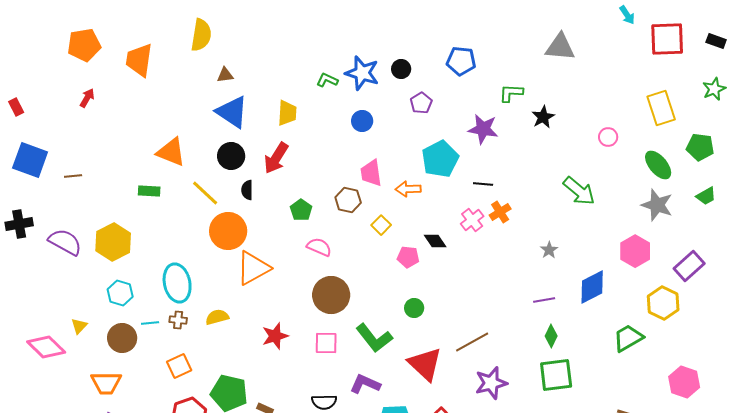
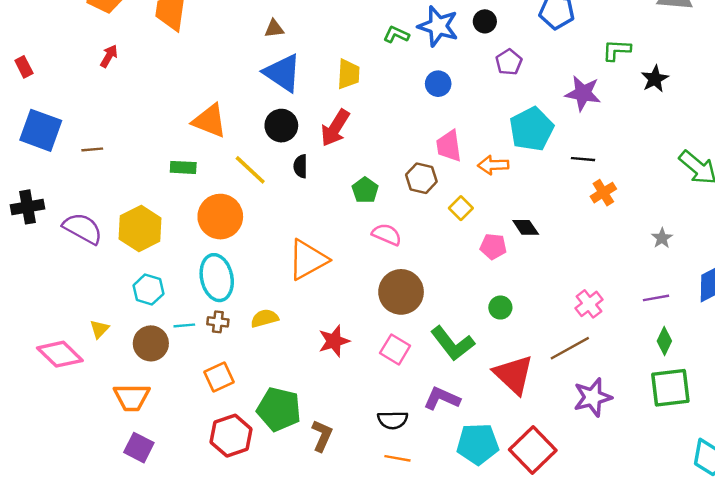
pink cross: (472, 220) -> (589, 304), moved
orange circle: (228, 231) -> (220, 217), moved
pink square: (326, 343) -> (395, 349), turned 30

